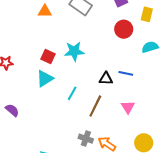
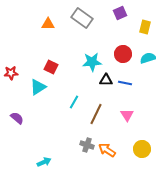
red circle: (124, 29) -> (123, 54), moved
cyan star: (74, 51) -> (92, 62), moved
cyan triangle: (45, 79) -> (38, 87), moved
black triangle: (106, 79) -> (106, 80), moved

